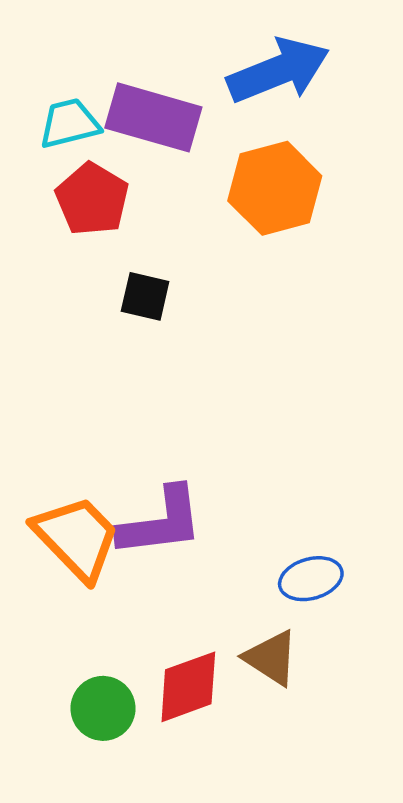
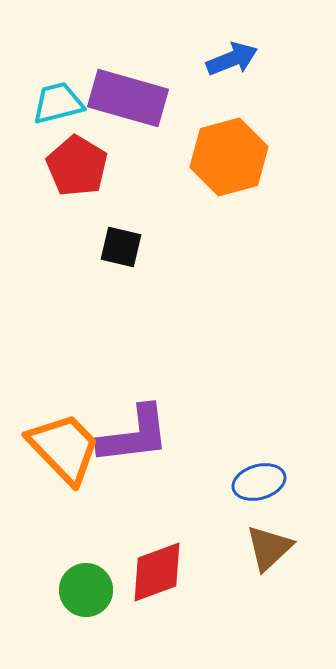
blue arrow: (278, 71) -> (232, 59), size x0.6
brown triangle: (271, 658) -> (269, 548), moved, turned 44

